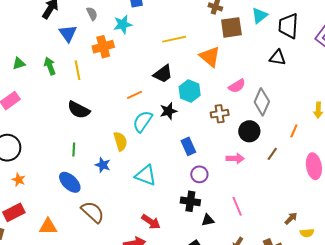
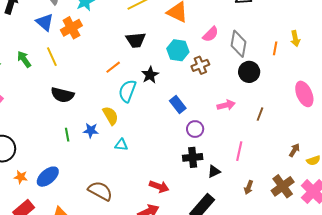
blue triangle: (68, 33) -> (45, 22), moved
black trapezoid: (163, 74) -> (136, 40), turned 45
cyan hexagon: (190, 91) -> (178, 50), moved
black circle: (249, 131) -> (249, 72), moved
orange line: (294, 131) -> (275, 48), moved
brown line: (272, 154) -> (260, 114), moved
blue star: (103, 165) -> (91, 130), moved
cyan triangle: (146, 175) -> (121, 145), moved, size x0.6
blue ellipse: (70, 182) -> (48, 177), moved, turned -70
pink line: (237, 206) -> (239, 151), turned 48

